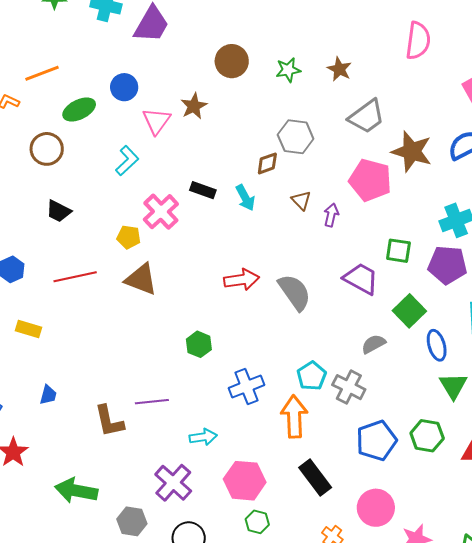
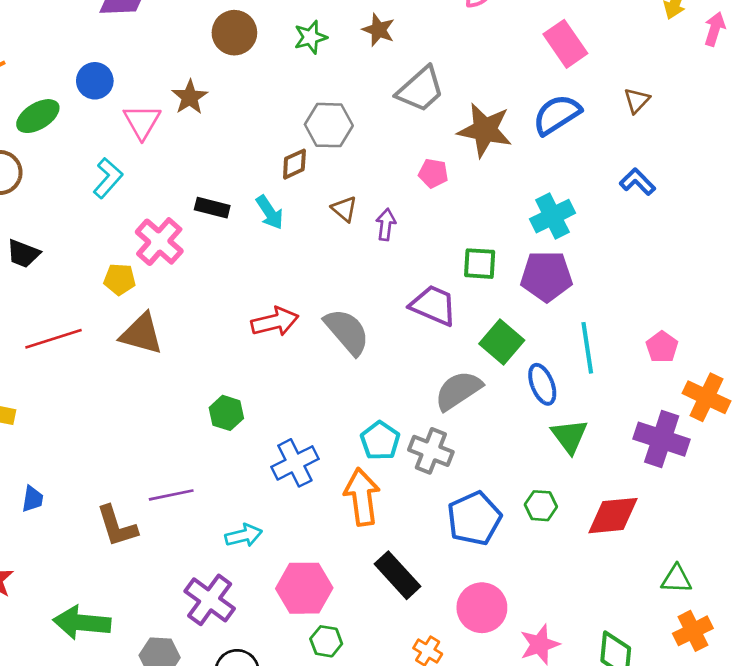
pink pentagon: (370, 180) -> (433, 173), size x0.5
gray semicircle: (374, 344) -> (458, 390), size x1.5
green hexagon: (427, 436) -> (541, 506), size x0.7

